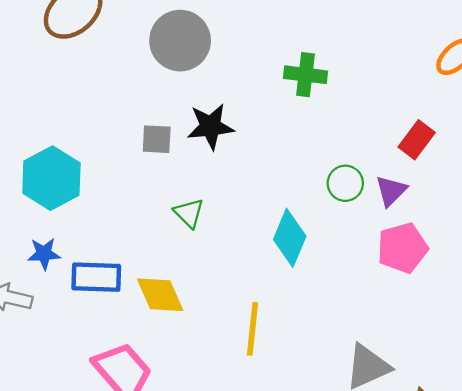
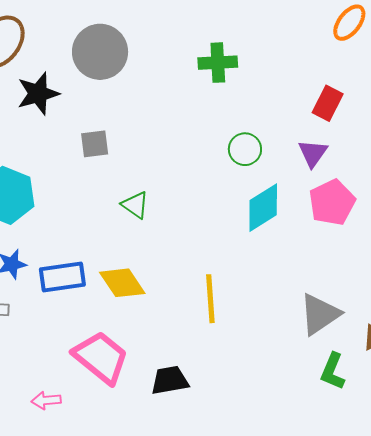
black star: (210, 126) -> (38, 94), moved
green circle: (345, 183) -> (245, 149), moved
cyan diamond: (290, 238) -> (263, 208), moved, turned 45

